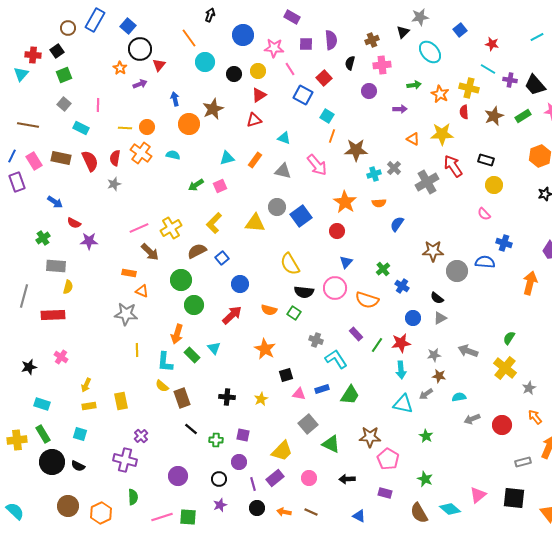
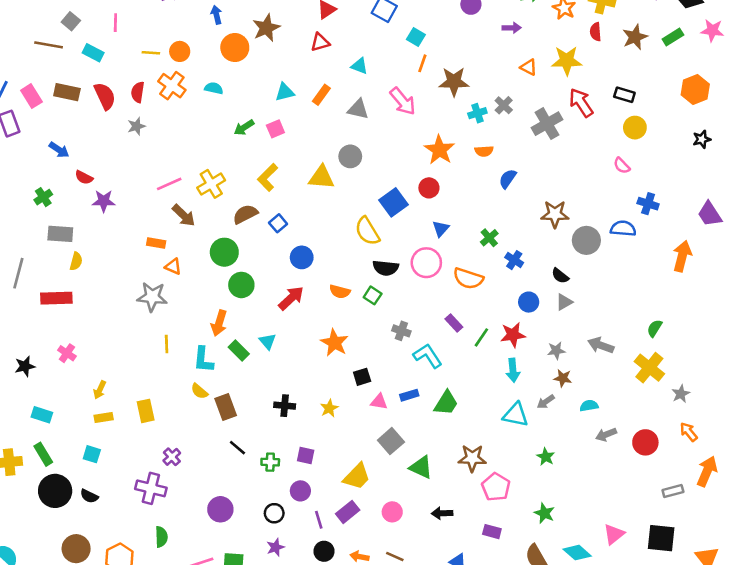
brown line: (28, 125) -> (49, 45), moved
blue square: (301, 216) -> (394, 202), moved

